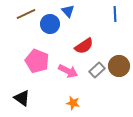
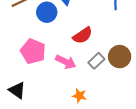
orange star: (73, 103) -> (79, 96), moved

